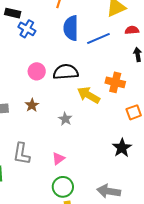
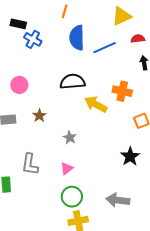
pink circle: (37, 71) -> (19, 85), moved
gray star: (65, 119) -> (70, 138), moved

